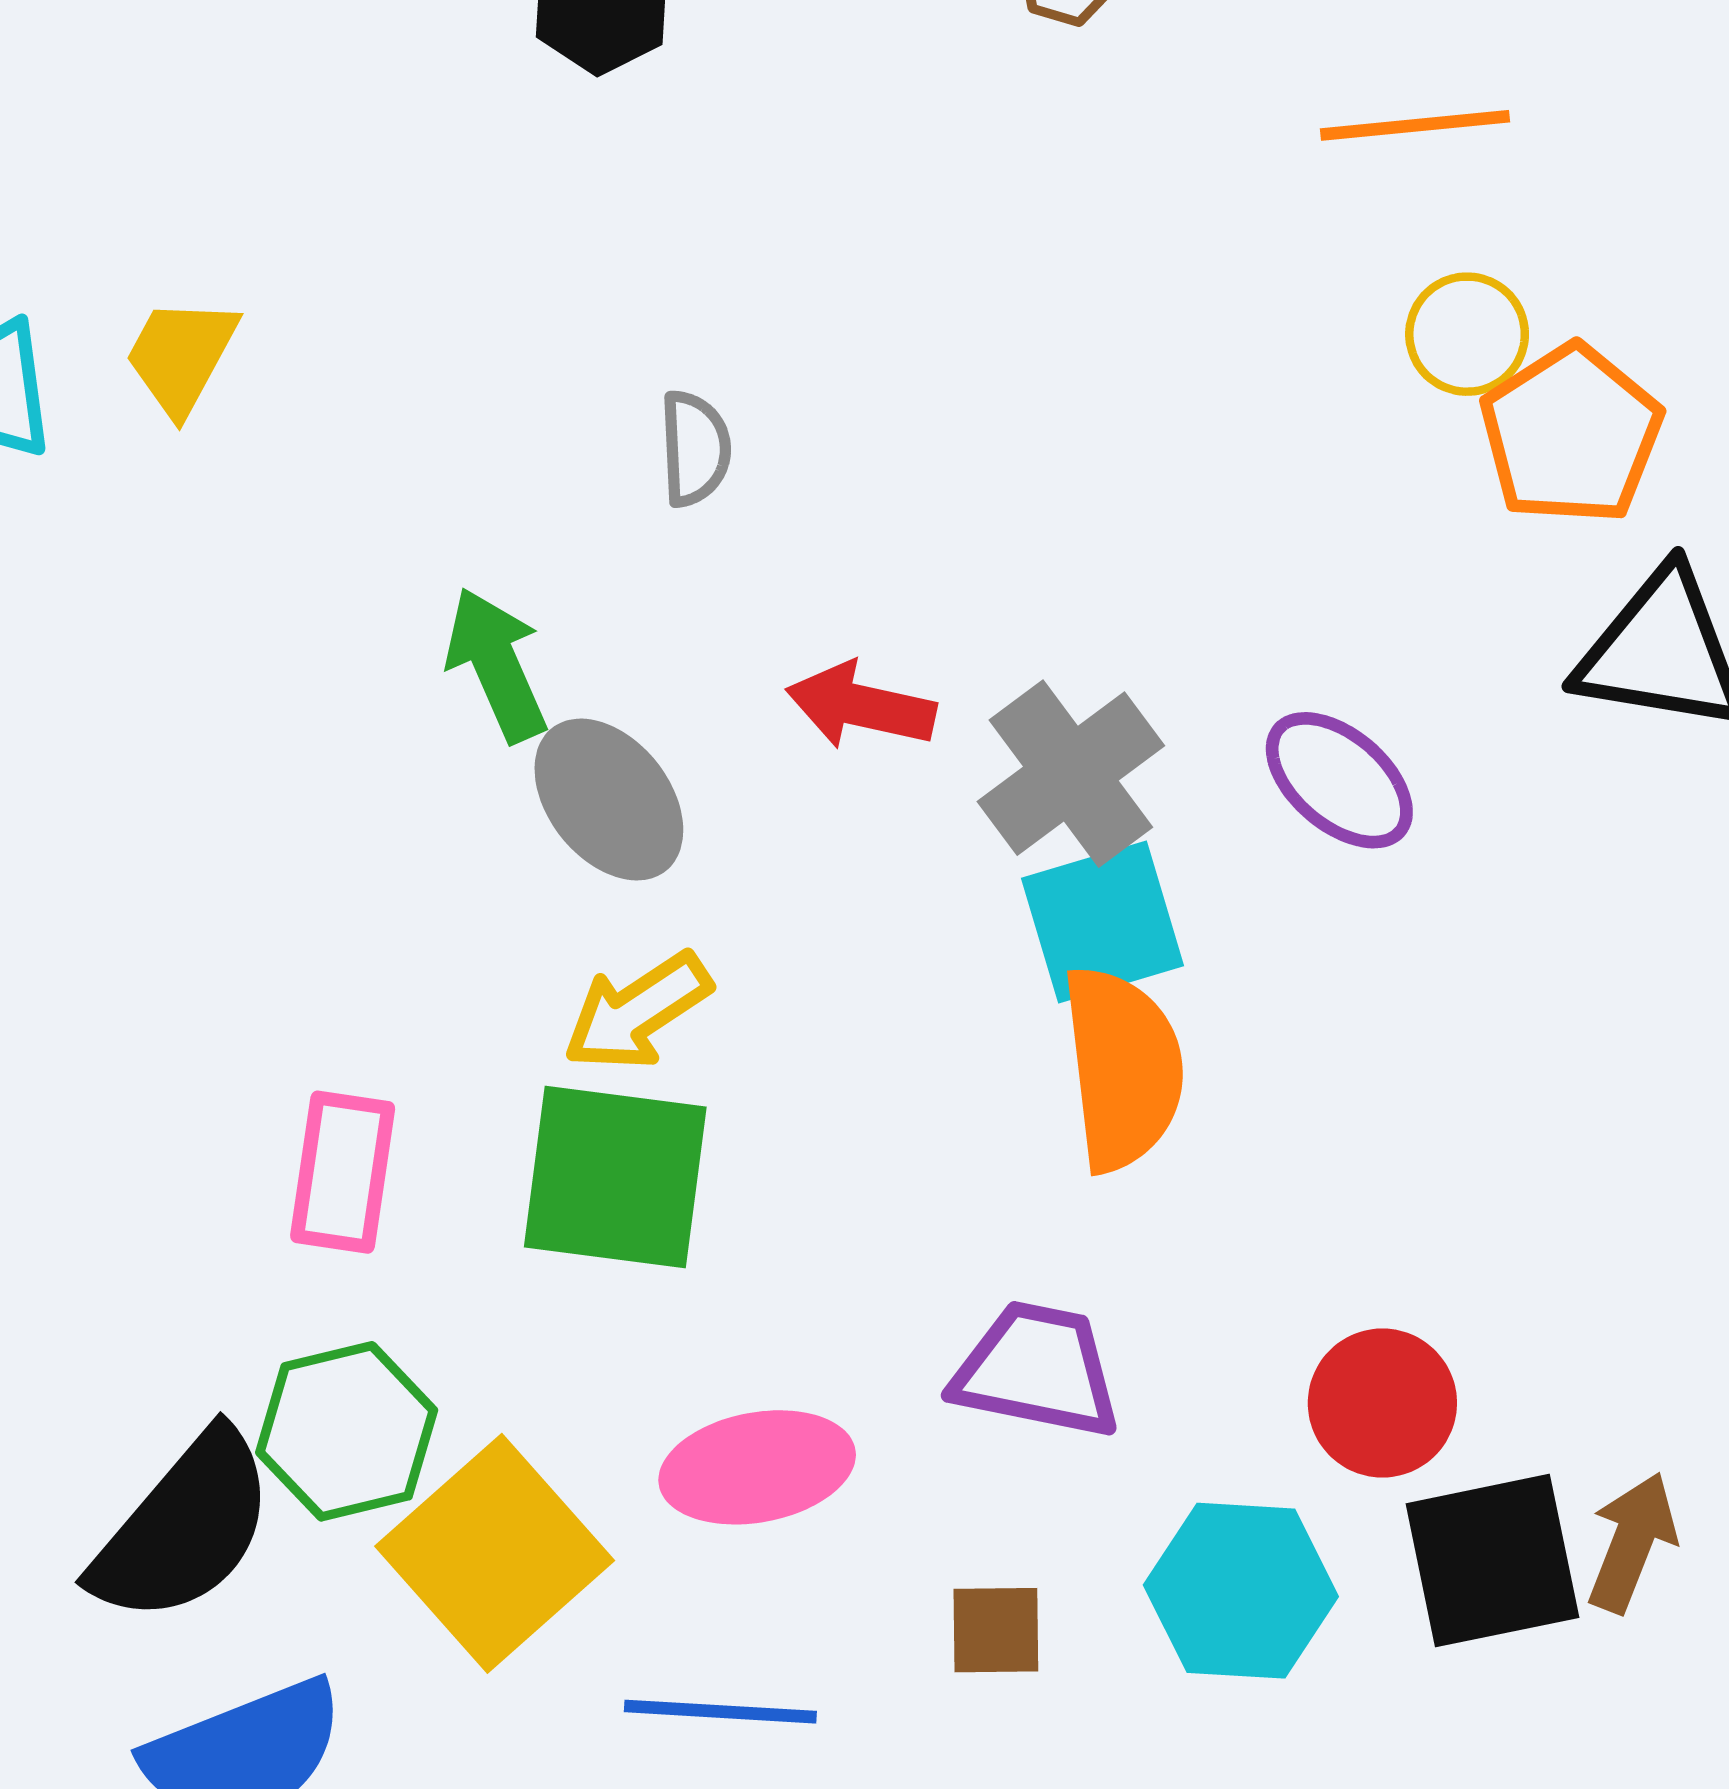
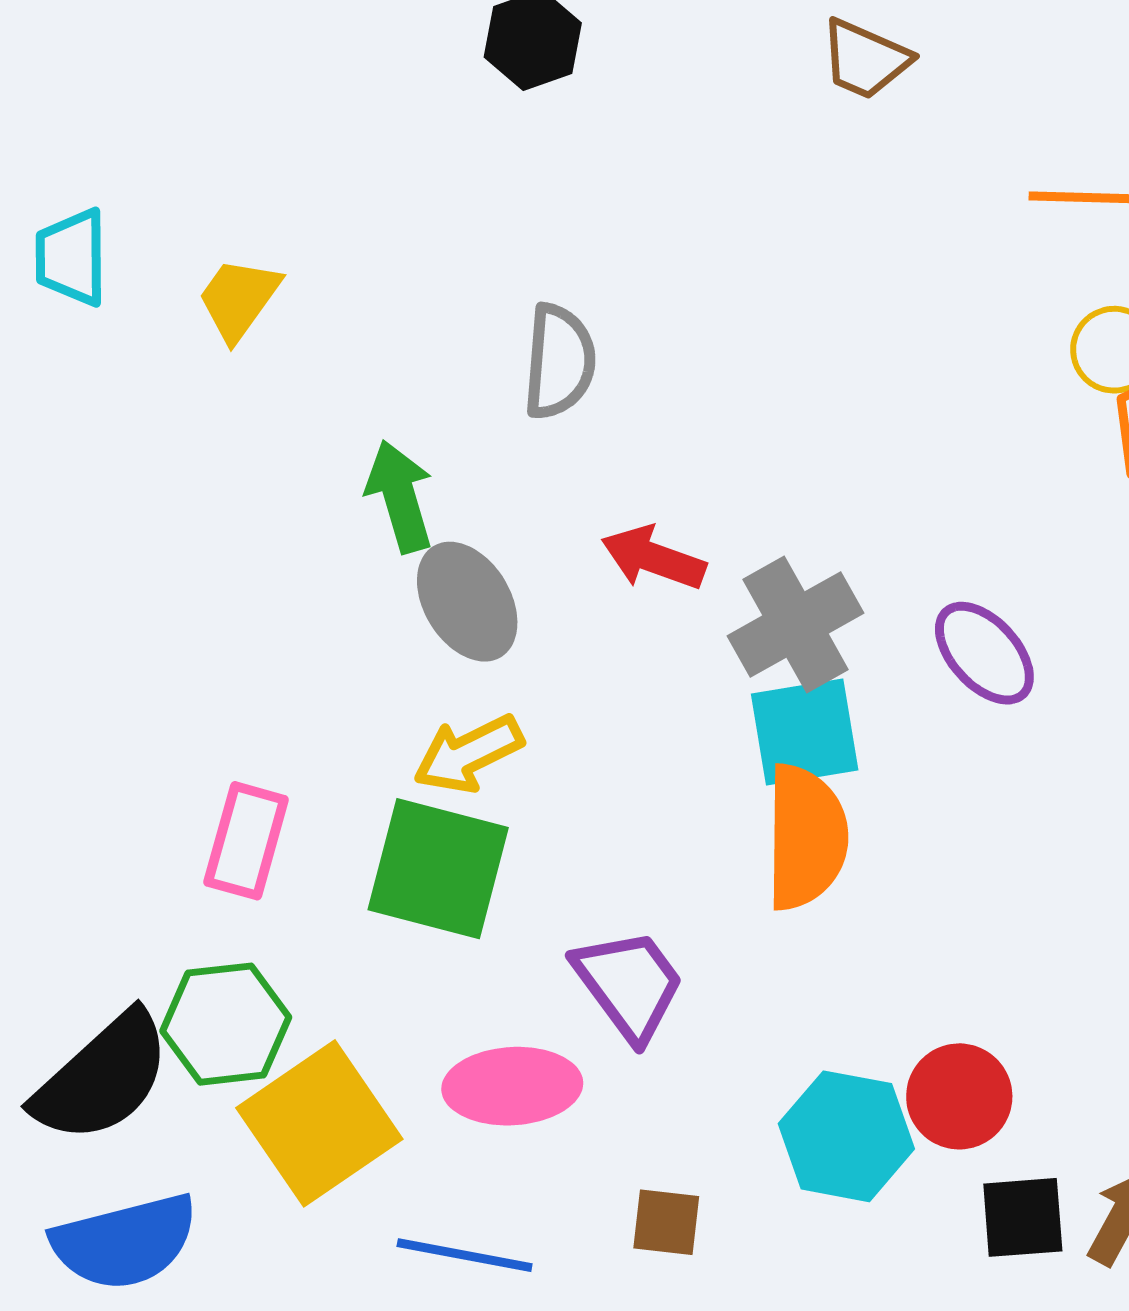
yellow trapezoid: (181, 356) -> (239, 299), moved
gray semicircle: (695, 448) -> (559, 362), size x1.4
purple trapezoid: (1037, 1370) -> (629, 984), moved, turned 35
black square: (1492, 1561) -> (1023, 1217), size x0.7
cyan hexagon: (1241, 1591) -> (846, 1136), moved

